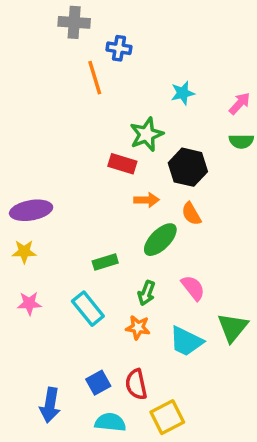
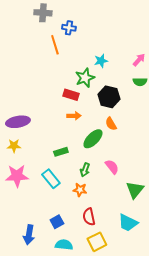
cyan star: (183, 93) -> (101, 61), moved
orange arrow: (147, 200) -> (74, 116), moved
pink star: (29, 303) -> (17, 176), size x1.6
cyan trapezoid: (186, 341) -> (128, 223), moved
red semicircle: (136, 384) -> (89, 217), moved

